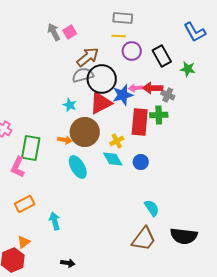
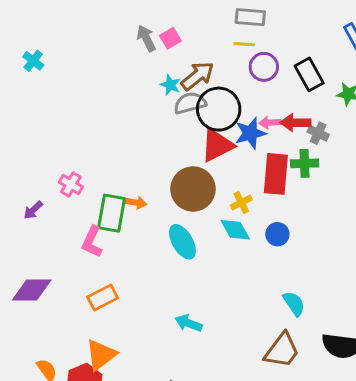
cyan star: (70, 105) -> (170, 85), moved
orange arrow: (65, 140) -> (136, 203), moved
cyan arrow: (55, 221) -> (188, 323), moved, turned -54
orange triangle: (24, 242) -> (101, 355), size x1.6

